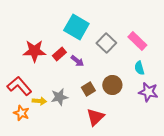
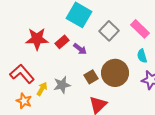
brown circle: (112, 85) -> (115, 73), size x1.4
yellow arrow: (39, 101) -> (42, 89), turned -64

